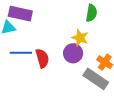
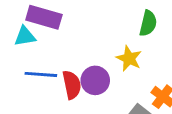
purple circle: (73, 53) -> (95, 80), moved

